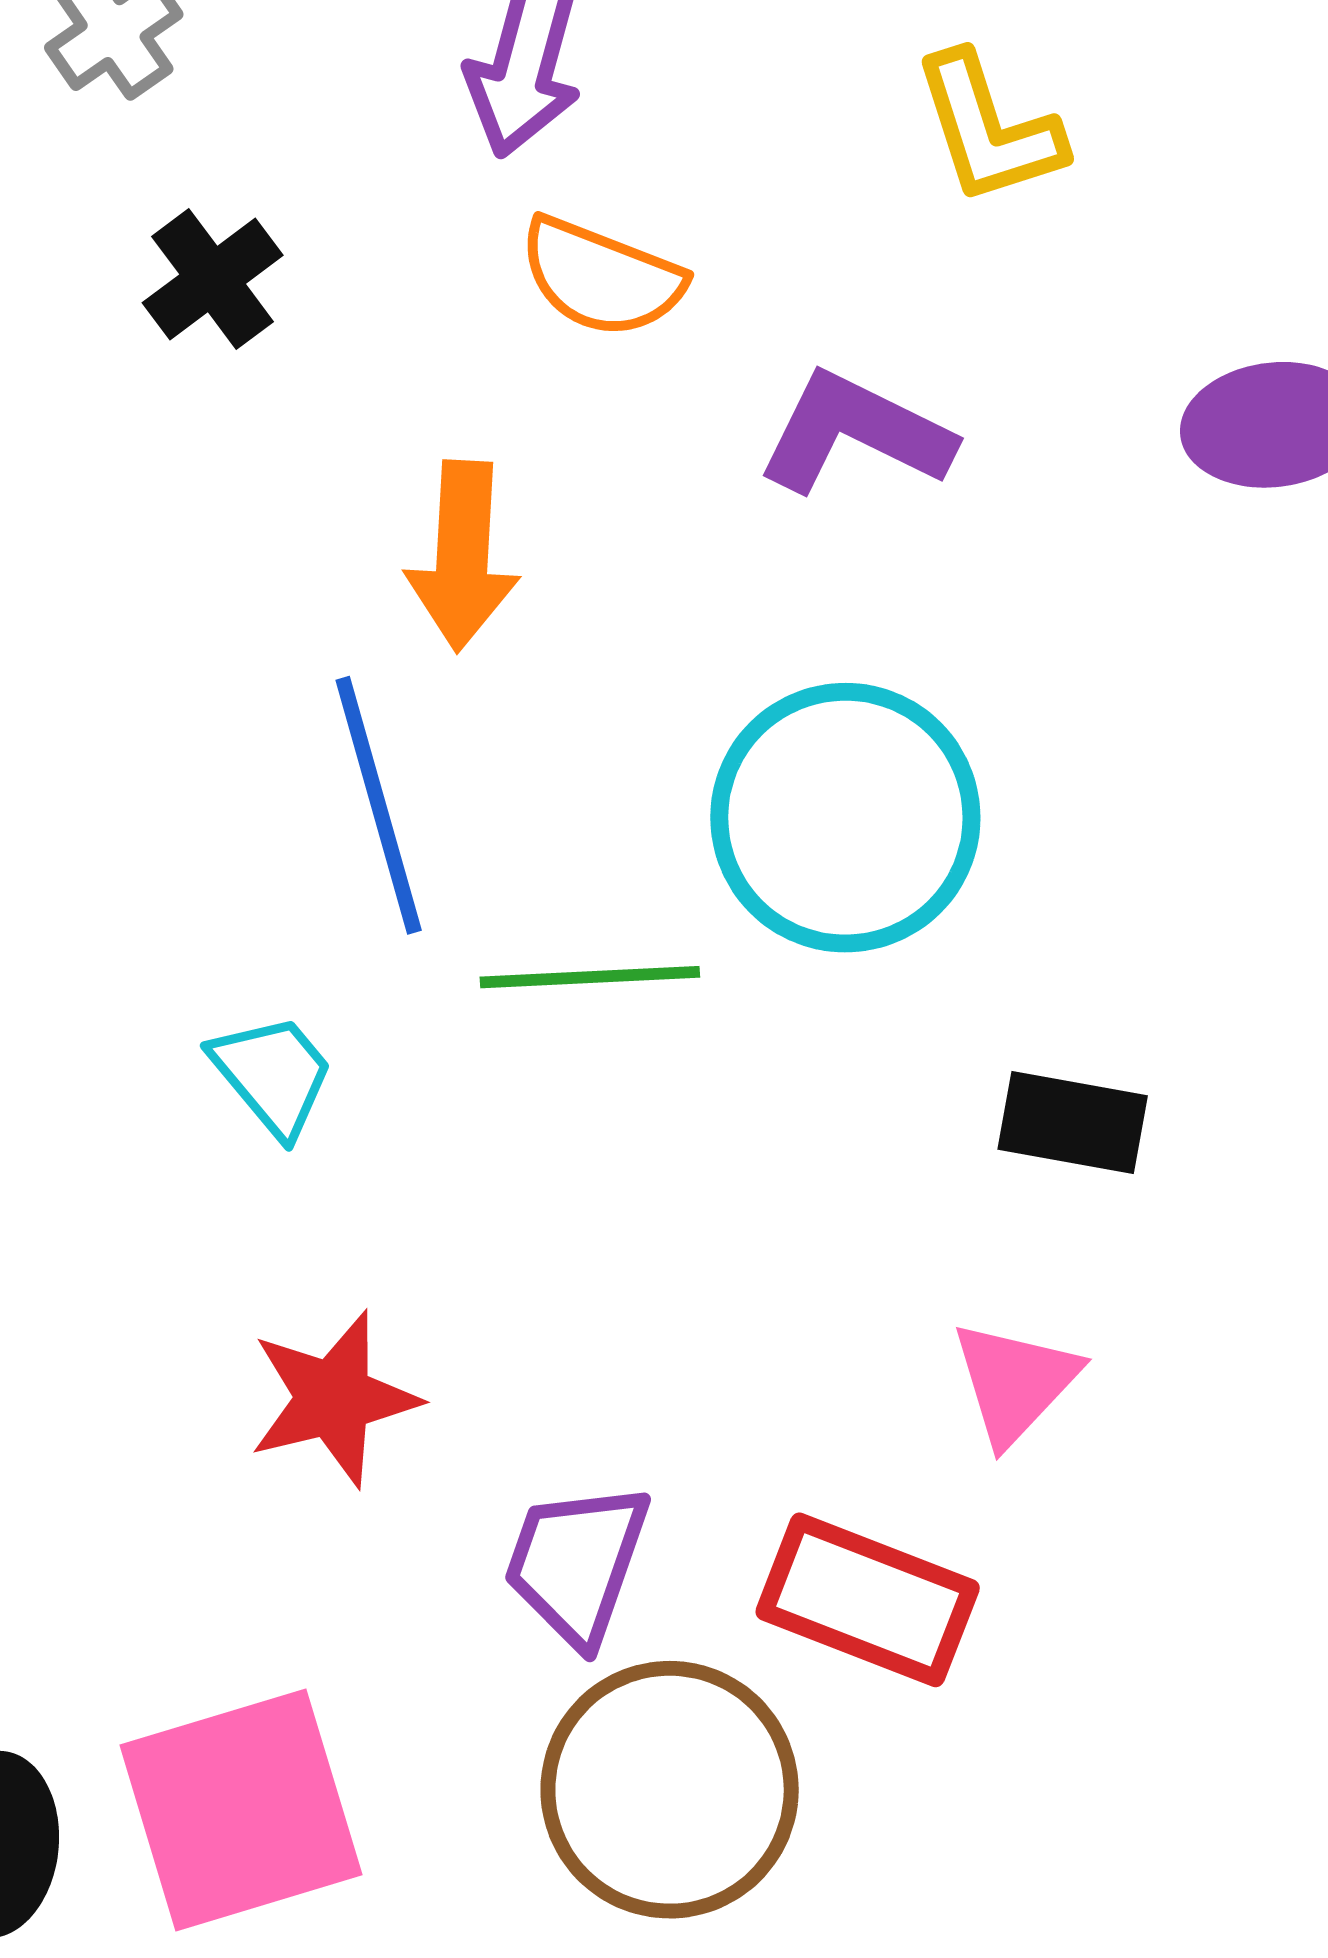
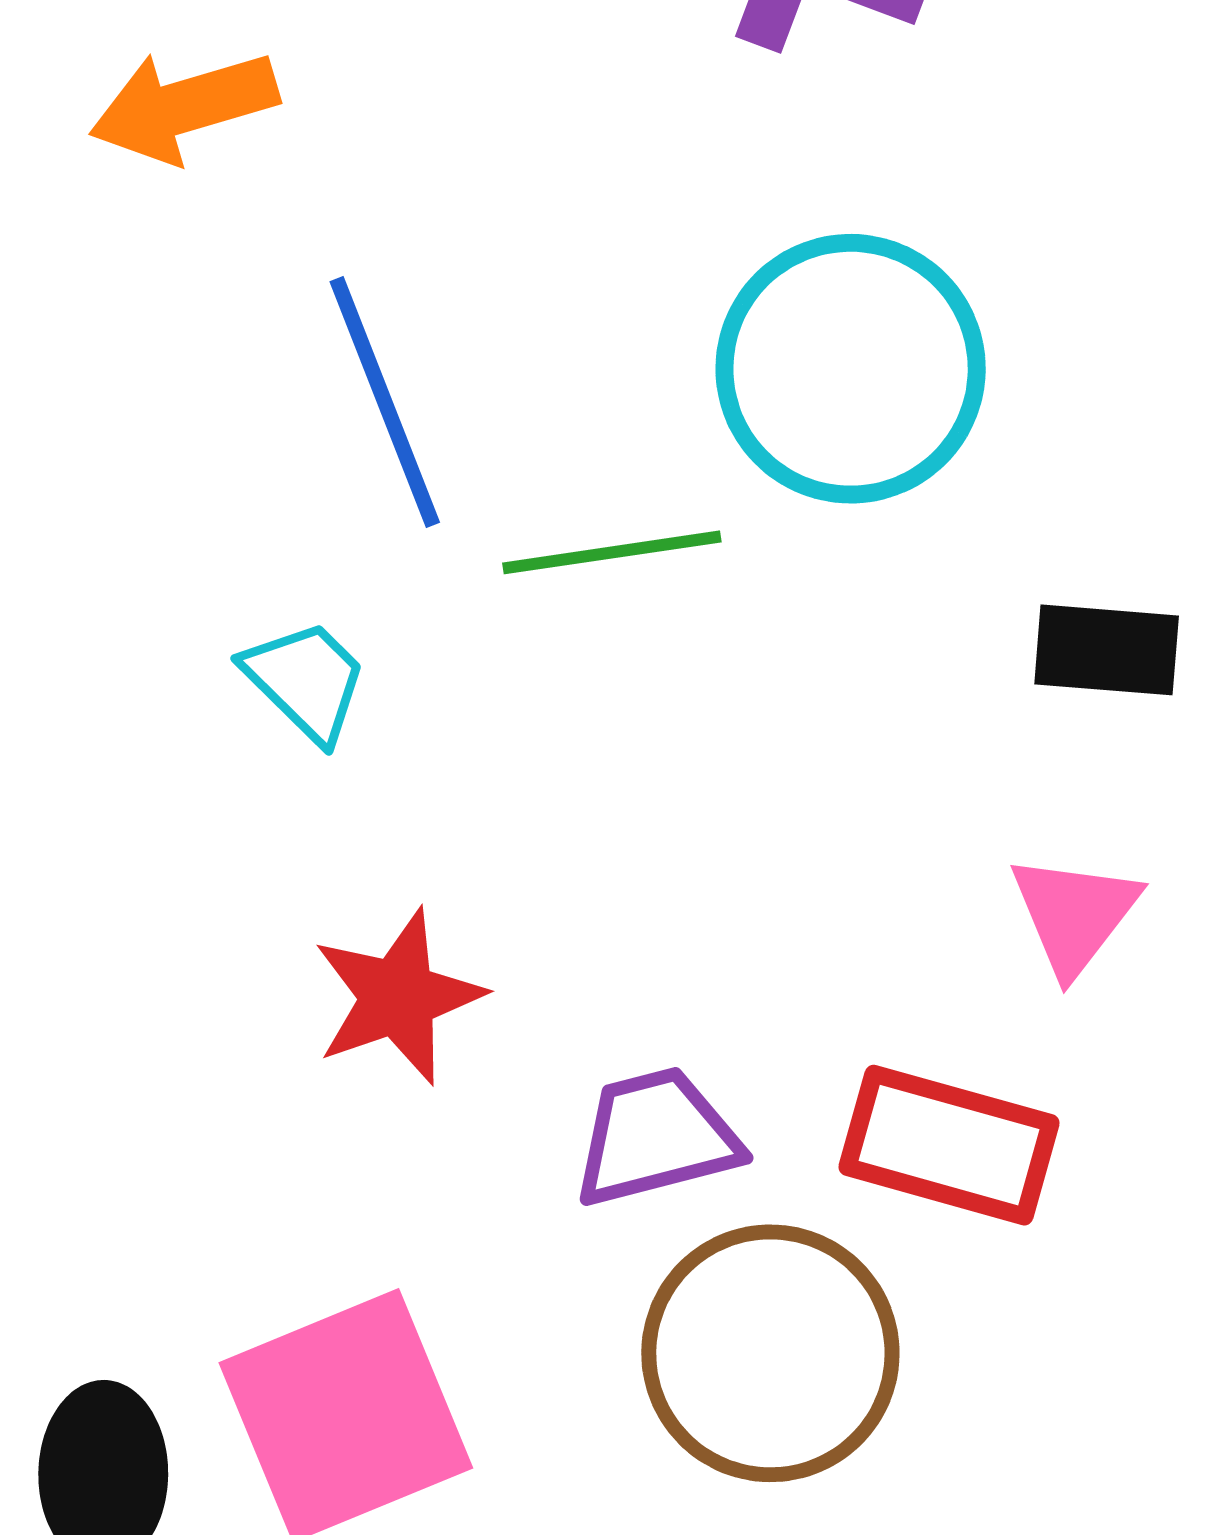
orange arrow: (463, 556) -> (184, 106), moved, turned 76
purple trapezoid: (577, 1563) -> (656, 1137), turned 62

